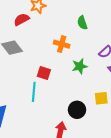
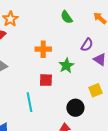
green semicircle: (82, 23) -> (67, 17), moved
red square: (44, 73) -> (46, 80), moved

